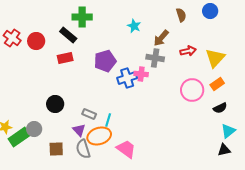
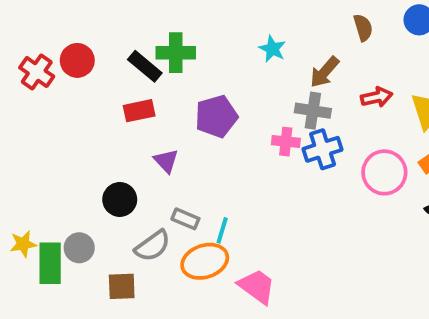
green cross: (82, 17) -> (176, 53), moved
red circle: (36, 41) -> (77, 60), moved
blue cross: (127, 78) -> (323, 149), moved
purple triangle: (79, 130) -> (166, 161), moved
green rectangle: (19, 137) -> (50, 263), turned -55
gray semicircle: (83, 149) -> (153, 246), moved, turned -108

